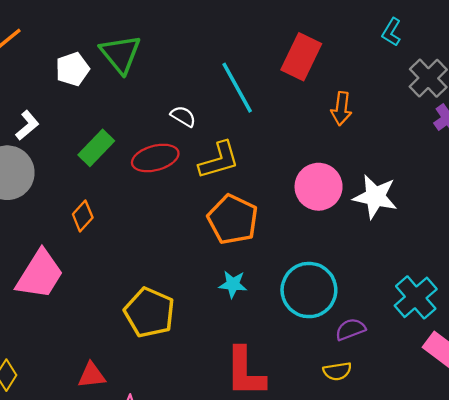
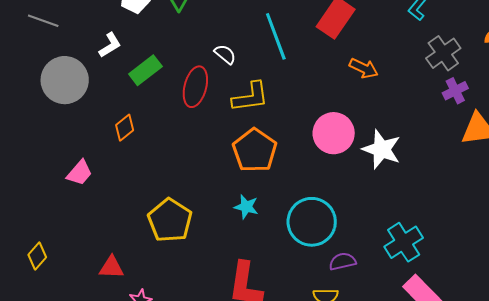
orange arrow: (341, 109) -> (364, 68), turned -80
white L-shape: (27, 125) -> (110, 45), moved
red ellipse: (155, 158) -> (195, 87), turned -69
pink trapezoid: (40, 274) -> (80, 173), size x0.6

